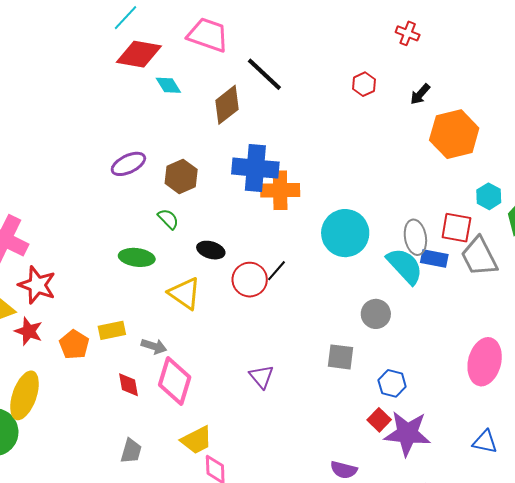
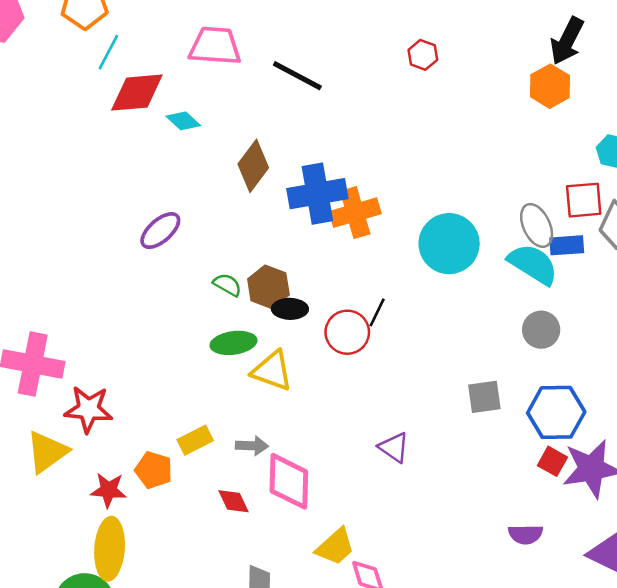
black arrow: (420, 94) -> (567, 41), moved, size x1.6
brown diamond: (227, 105) -> (253, 166), moved
orange hexagon: (454, 134) -> (550, 86), size x0.7
brown hexagon: (181, 176) -> (268, 287), moved
green ellipse: (137, 257) -> (233, 343), moved
gray circle: (376, 314) -> (541, 330), moved
red star: (29, 331) -> (108, 490), moved
blue hexagon: (392, 383) -> (556, 412), size x1.6

